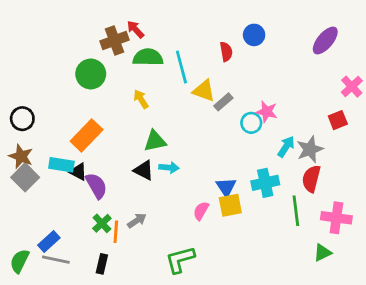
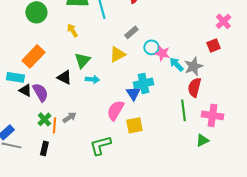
yellow triangle: (204, 91) -> (117, 54), moved, turned -48
pink star: (267, 112) -> (162, 53), moved
green triangle: (155, 141) -> (82, 60), turned -36
cyan arrow: (286, 147) -> (176, 64), turned -77
black triangle: (144, 170) -> (64, 77), moved
black triangle: (78, 172) -> (25, 90), moved
cyan cross: (265, 183) -> (143, 83), moved
yellow square: (230, 205) -> (134, 125), moved
pink semicircle: (201, 211) -> (115, 110), size x1.5

